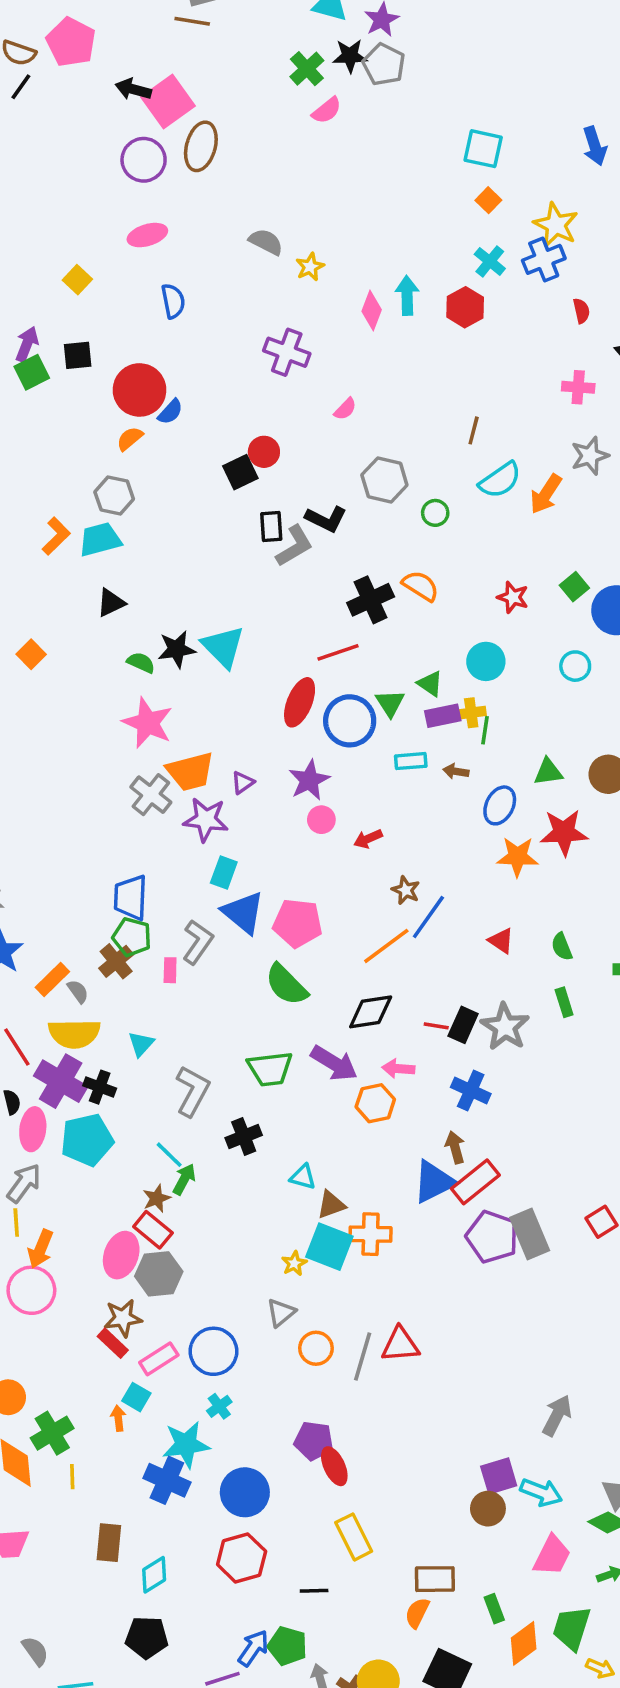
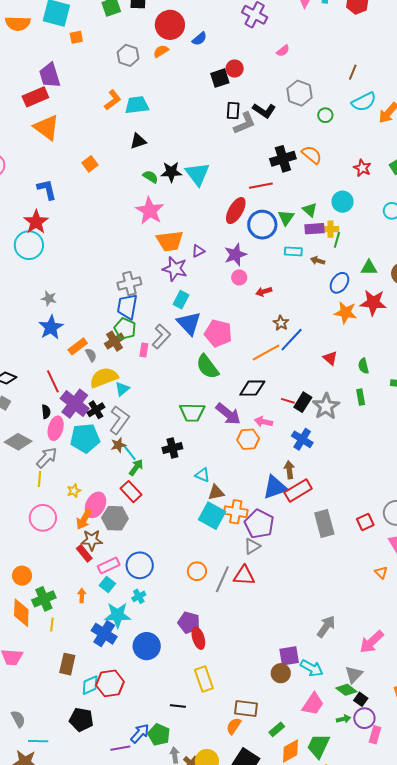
blue semicircle: (170, 412) -> (199, 39), moved
gray hexagon: (114, 495) -> (128, 55), moved
gray cross: (151, 795) -> (129, 283), moved, turned 30
yellow semicircle: (74, 1034) -> (104, 377), moved, turned 152
black cross: (100, 1087) -> (96, 410), turned 30
gray L-shape: (193, 1091) -> (119, 420), moved
brown star: (157, 1198) -> (118, 445), moved
red rectangle: (153, 1230) -> (131, 492), moved
purple pentagon: (492, 1237) -> (259, 524), moved
orange arrow: (41, 1249) -> (84, 519), moved
yellow star: (294, 1263) -> (74, 491), moved
gray triangle: (281, 1313) -> (252, 546), moved
cyan square: (136, 1397) -> (107, 585), moved
red hexagon: (242, 1558) -> (110, 683), moved
green rectangle: (494, 1609) -> (277, 729), turned 63

